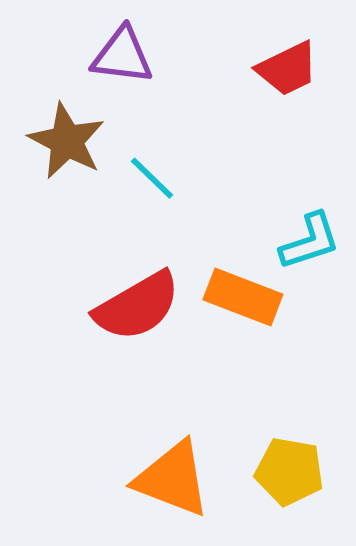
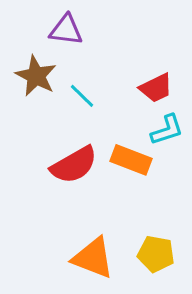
red trapezoid: (287, 69) -> (156, 88), moved

